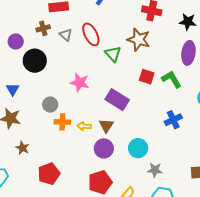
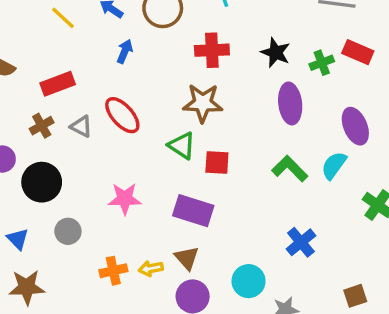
black star: (188, 22) -> (276, 53), turned 30
green triangle: (113, 54) -> (182, 146), moved
red square: (147, 77) -> (217, 163), moved
green L-shape: (172, 79) -> (290, 169), moved
gray circle: (50, 105) -> (68, 231), moved
blue cross: (173, 120) -> (301, 242), moved

